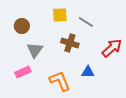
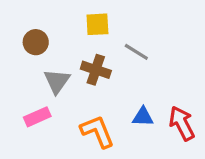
gray line: (86, 22) -> (136, 52), moved
brown cross: (70, 43) -> (96, 70), moved
red arrow: (112, 48) -> (182, 123), moved, turned -75

